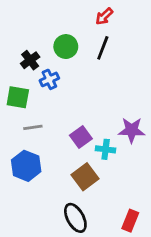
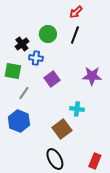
blue cross: (49, 79) -> (36, 58), turned 32
gray line: (33, 127) -> (24, 93), turned -48
purple star: (132, 130) -> (92, 76), moved
purple square: (81, 137) -> (52, 79), moved

